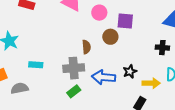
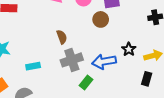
brown semicircle: (86, 47) -> (62, 37), moved
green rectangle: (74, 91) -> (86, 83), moved

